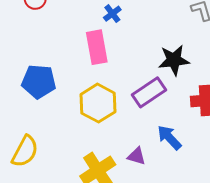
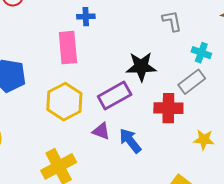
blue cross: (112, 14) -> (86, 17), turned 30
purple triangle: (137, 156) -> (101, 131), moved

